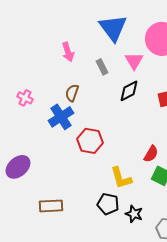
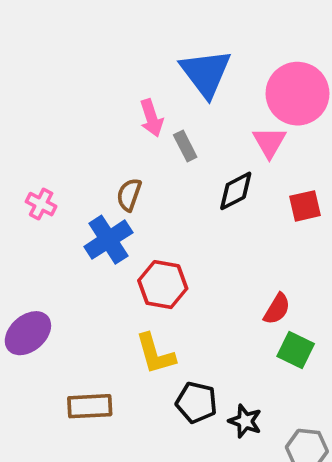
pink arrow: (68, 52) -> (151, 118), moved
pink triangle: (134, 61) -> (269, 142), moved
yellow L-shape: (121, 178) -> (155, 354), moved

